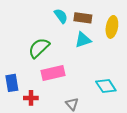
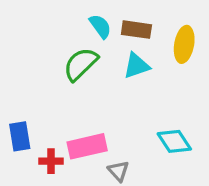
green semicircle: (39, 48) -> (81, 64), moved
pink rectangle: (53, 73) -> (87, 146), moved

